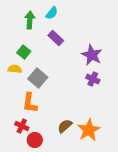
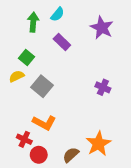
purple star: (92, 55) -> (102, 28), moved
yellow semicircle: (15, 69) -> (17, 76), turned -32
orange L-shape: (30, 103) -> (44, 123), moved, turned -70
brown semicircle: (65, 126) -> (71, 155), moved

